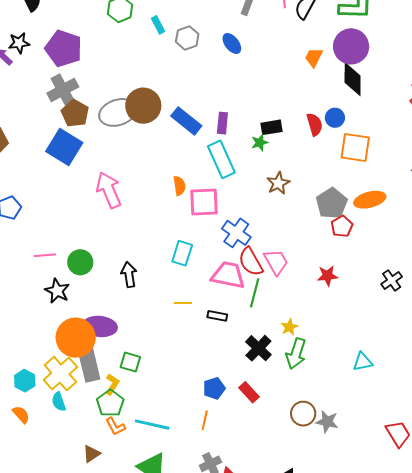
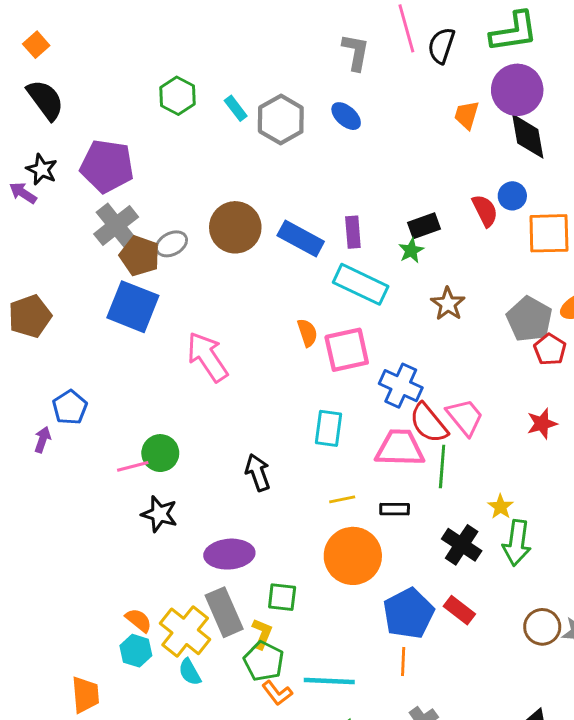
gray hexagon: (187, 38) -> (281, 120), size x1.4
black star: (19, 43) -> (42, 170), turned -30
gray ellipse: (118, 112) -> (172, 244), moved, size x0.6
cyan rectangle: (221, 159) -> (361, 284), turned -30
green circle: (80, 262) -> (160, 453), moved
orange circle: (76, 338) -> (353, 556), moved
blue pentagon: (214, 388) -> (409, 614), size x1.6
orange semicircle: (21, 415) -> (139, 620), moved

